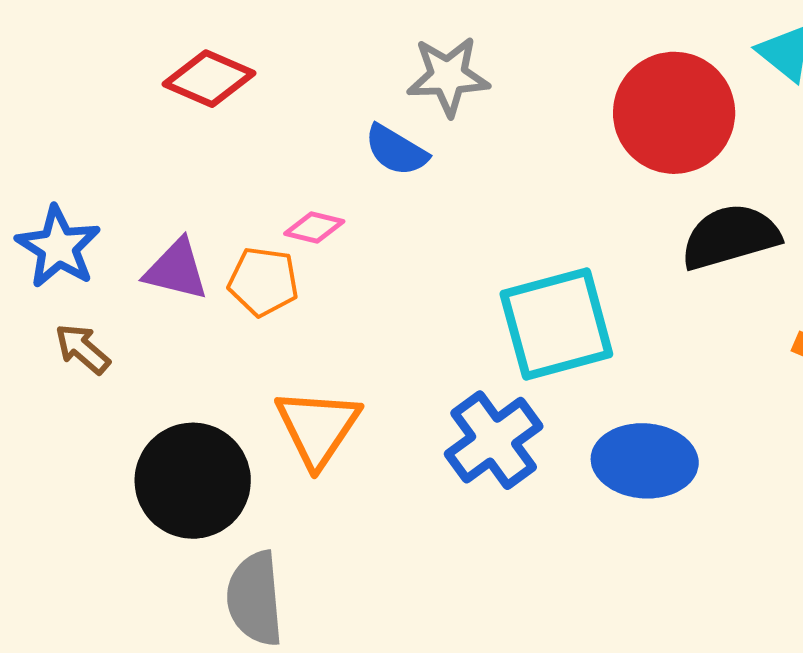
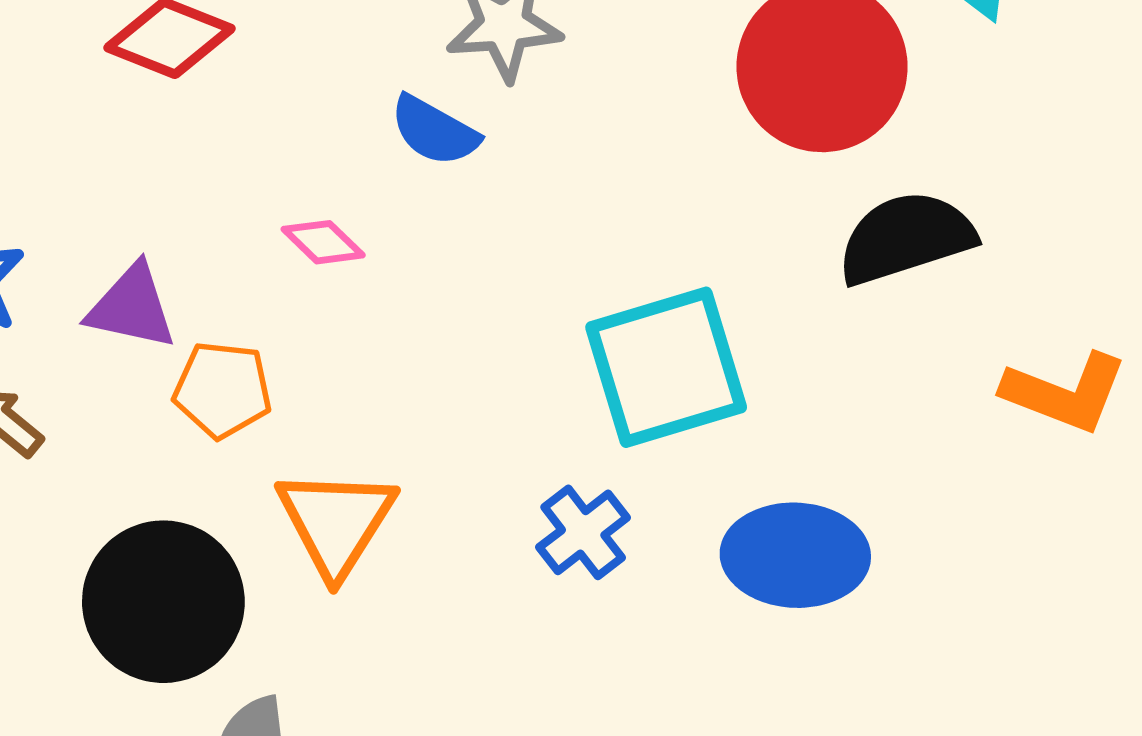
pink diamond: (314, 227) -> (323, 242), turned 32
orange pentagon: (263, 282) -> (223, 390), moved
blue cross: (494, 440) -> (583, 532), size x0.7

